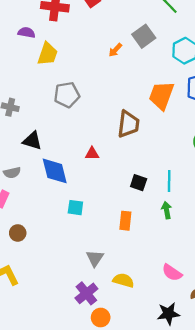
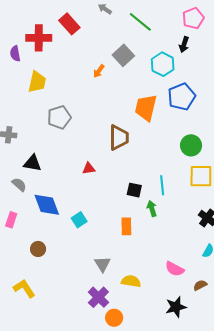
purple semicircle: (27, 32) -> (15, 54), moved, turned -105
blue diamond: (55, 171) -> (47, 205), moved
gray semicircle: (12, 173) -> (19, 185), moved, turned -119
cyan square: (75, 208) -> (79, 220), turned -35
green arrow: (167, 210) -> (152, 209), moved
brown circle: (18, 233) -> (38, 249), moved

